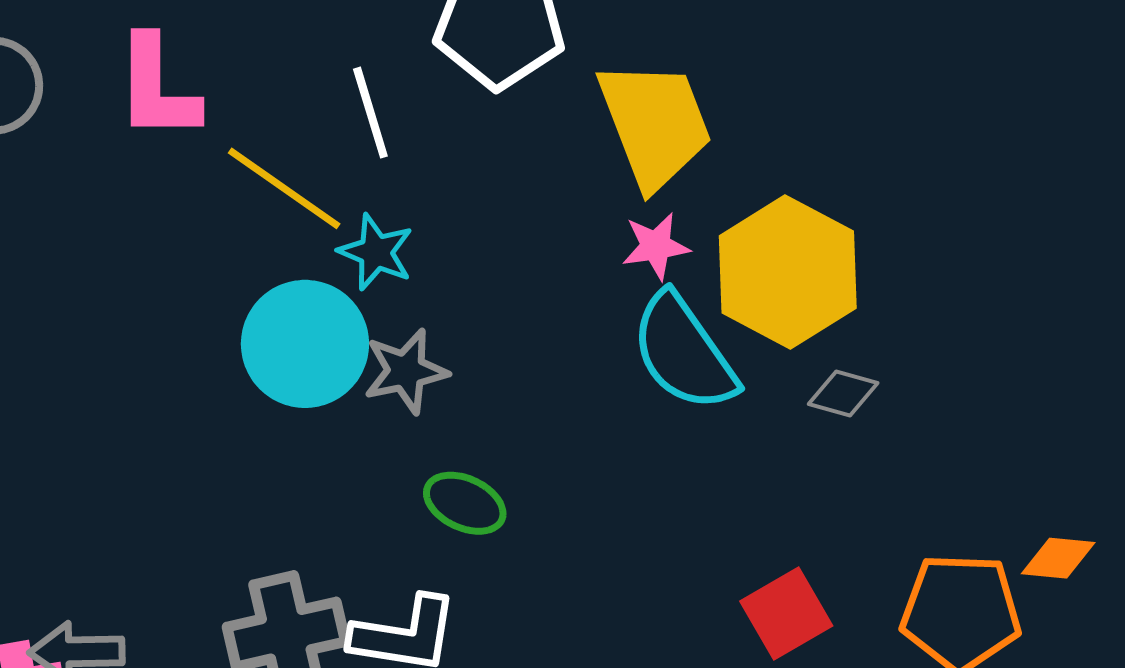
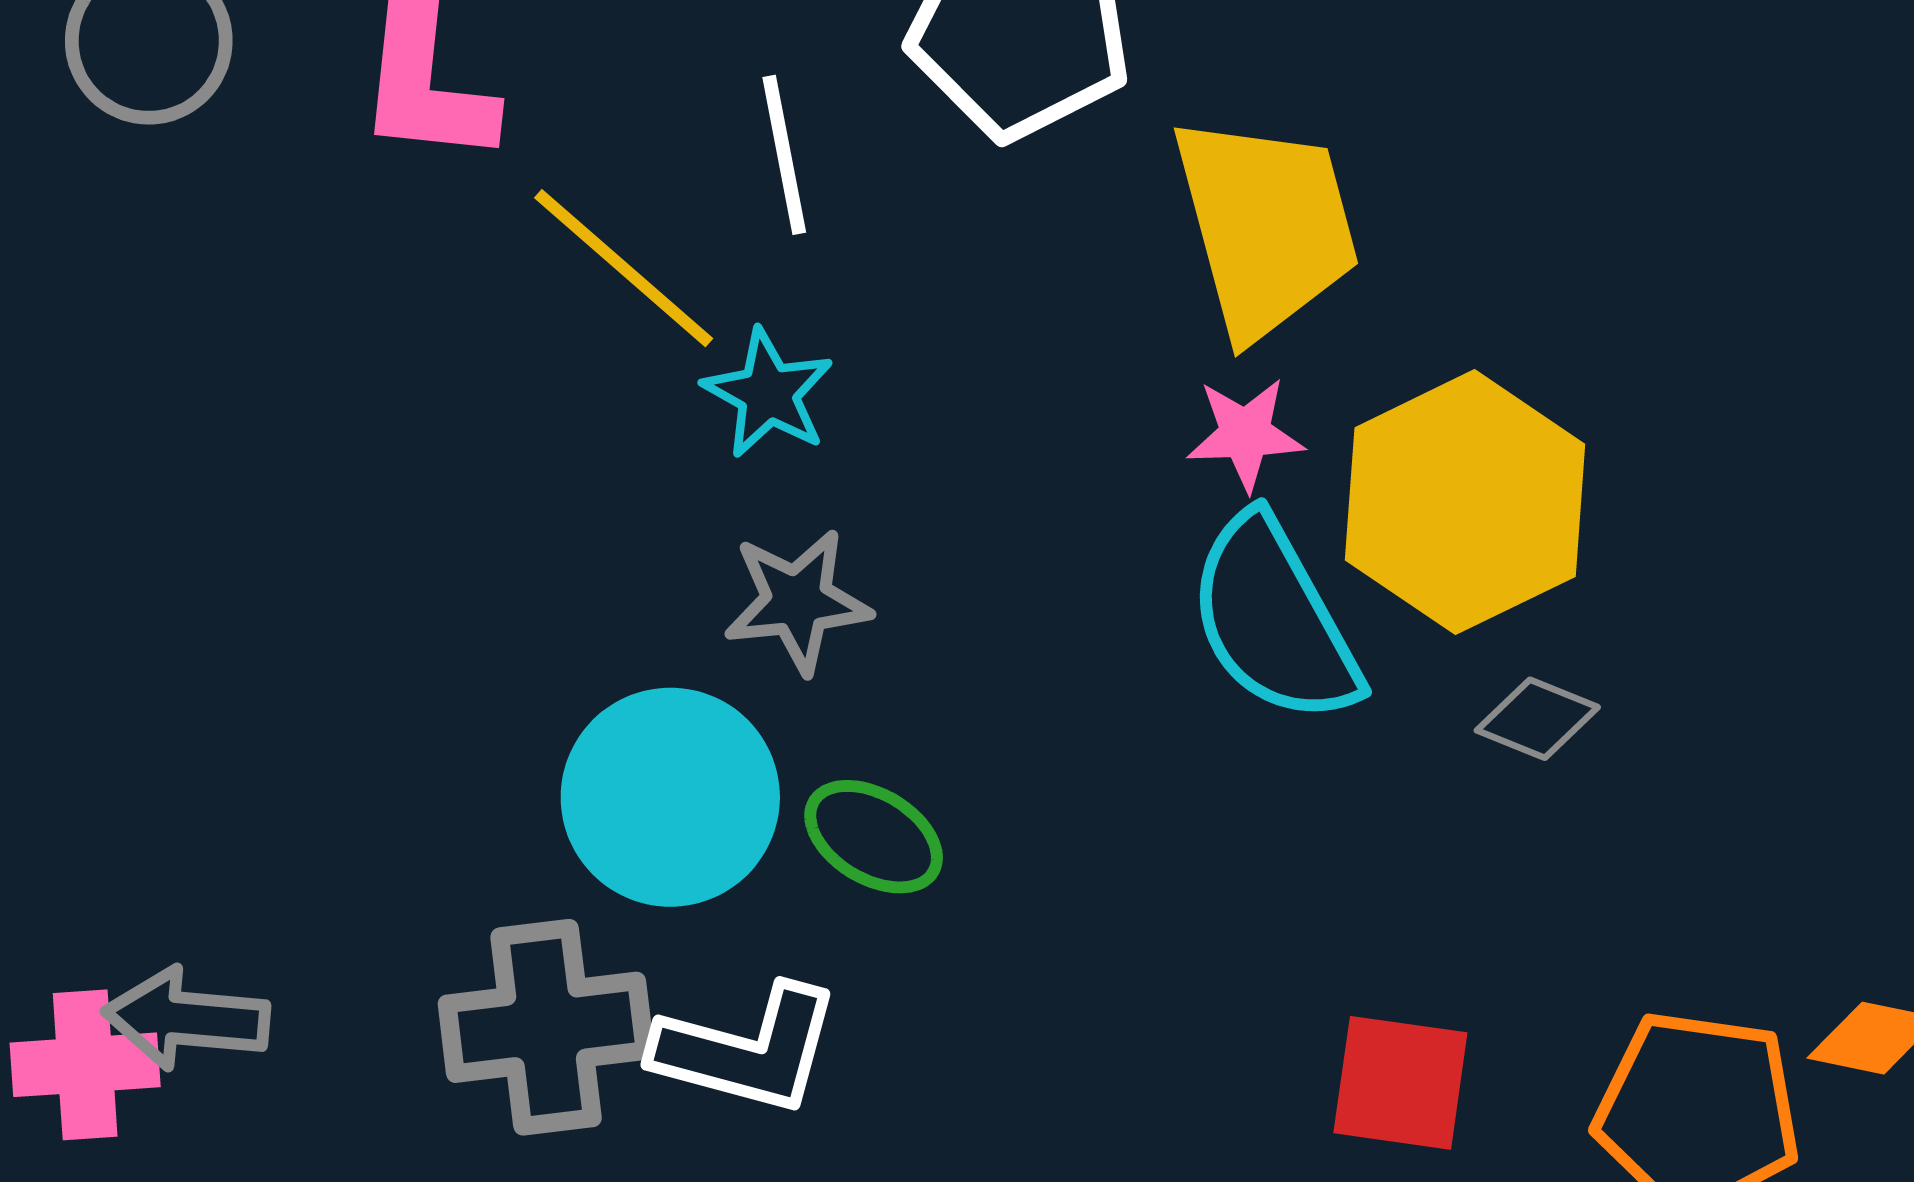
cyan circle: (305, 344) -> (670, 797), moved
red square: (786, 614) -> (1400, 1083), turned 32

